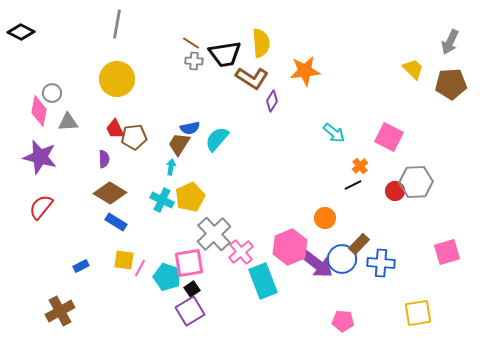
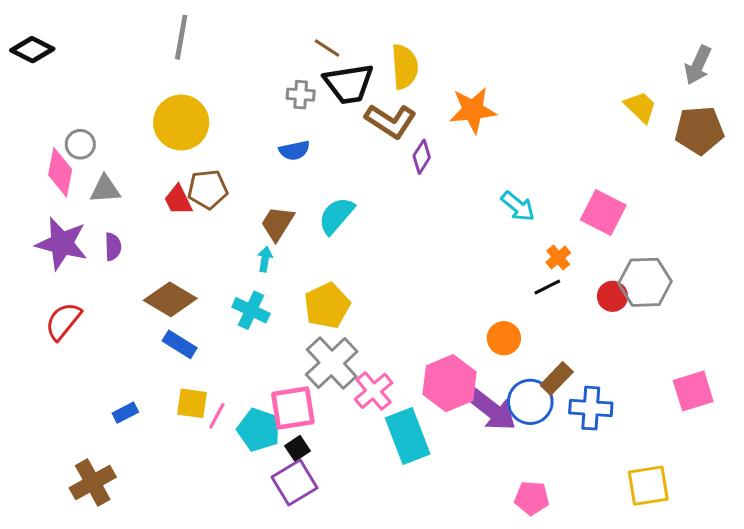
brown line: (191, 43) -> (327, 48), moved
blue semicircle: (190, 128) -> (294, 150), moved
brown pentagon: (134, 137) -> (208, 189), moved
purple semicircle: (104, 159) -> (113, 247), moved
yellow pentagon: (190, 197) -> (327, 306), moved

